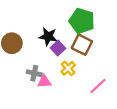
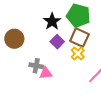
black star: (48, 36) -> (52, 21), moved, turned 30
yellow cross: (68, 68) -> (78, 54), moved

